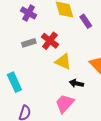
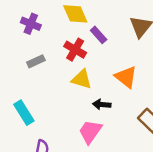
purple rectangle: (86, 21) -> (99, 35), moved
red cross: (50, 41) -> (75, 50), moved

